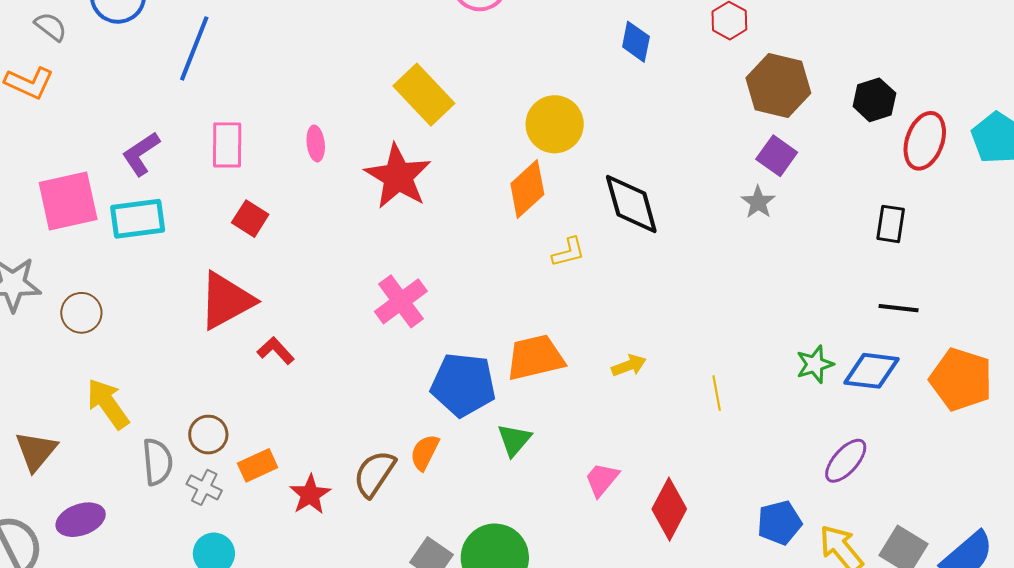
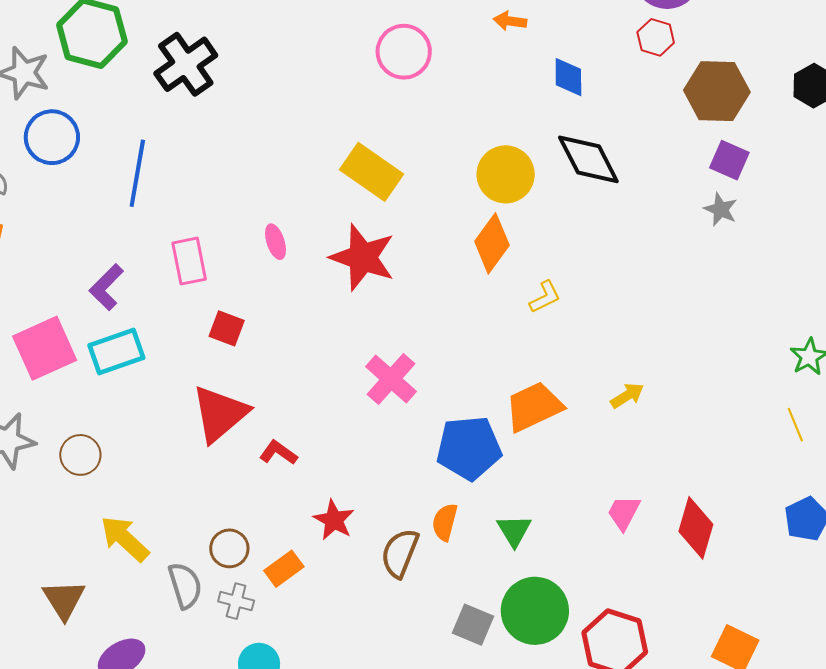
black diamond: (631, 204) -> (588, 159), moved
yellow line: (717, 393) -> (795, 425), moved
green triangle: (514, 440) -> (514, 531), moved
red star: (310, 495) -> (334, 520), moved

